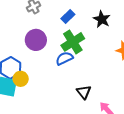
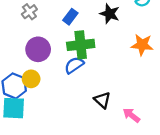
green cross: (73, 42) -> (81, 45), turned 35
yellow circle: (21, 79) -> (31, 79), moved

